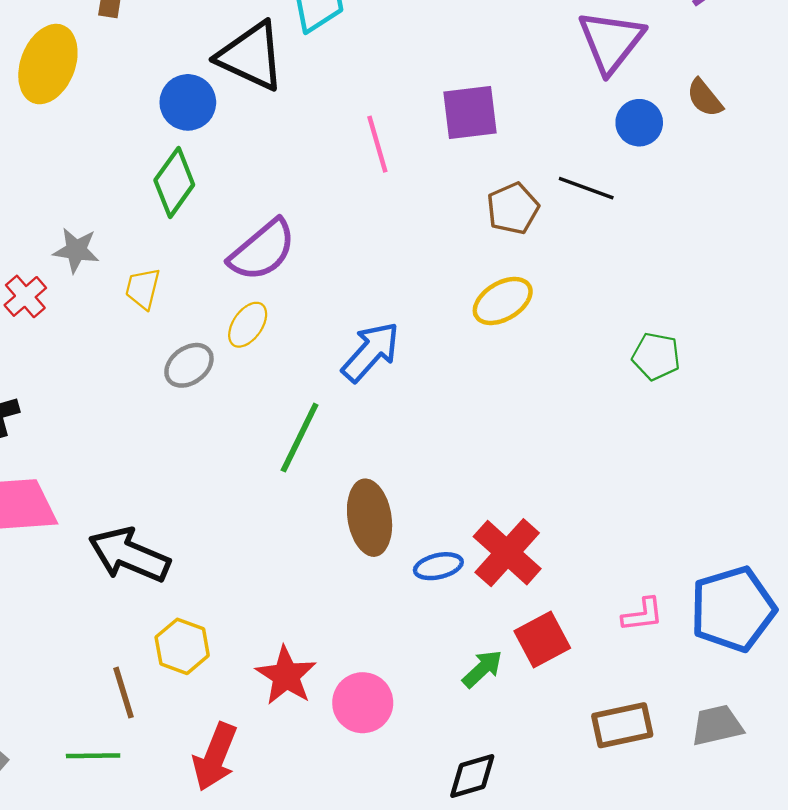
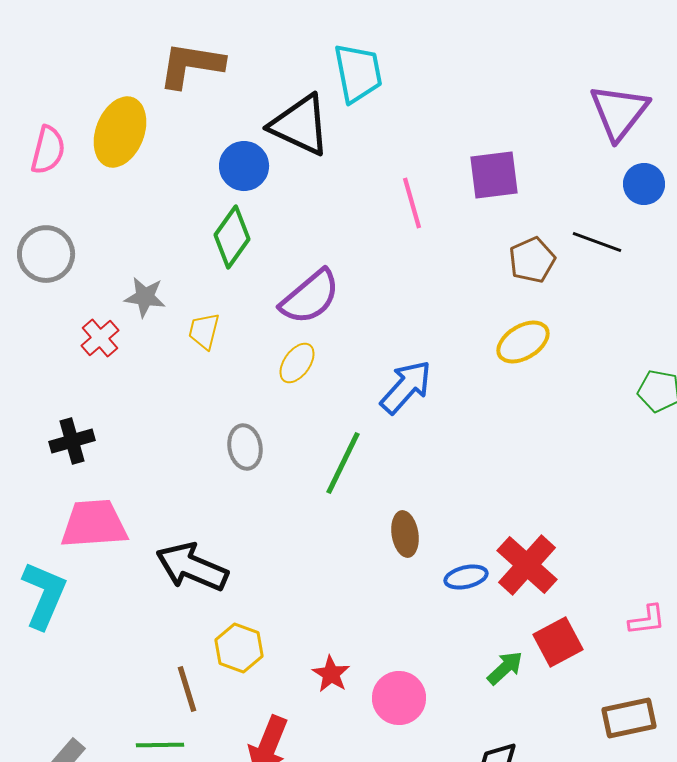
gray ellipse: (189, 365) -> (245, 447), moved, turned -63
brown ellipse: (370, 518) -> (405, 534), size x0.7
red star: (286, 676) -> (331, 674), size x0.7

